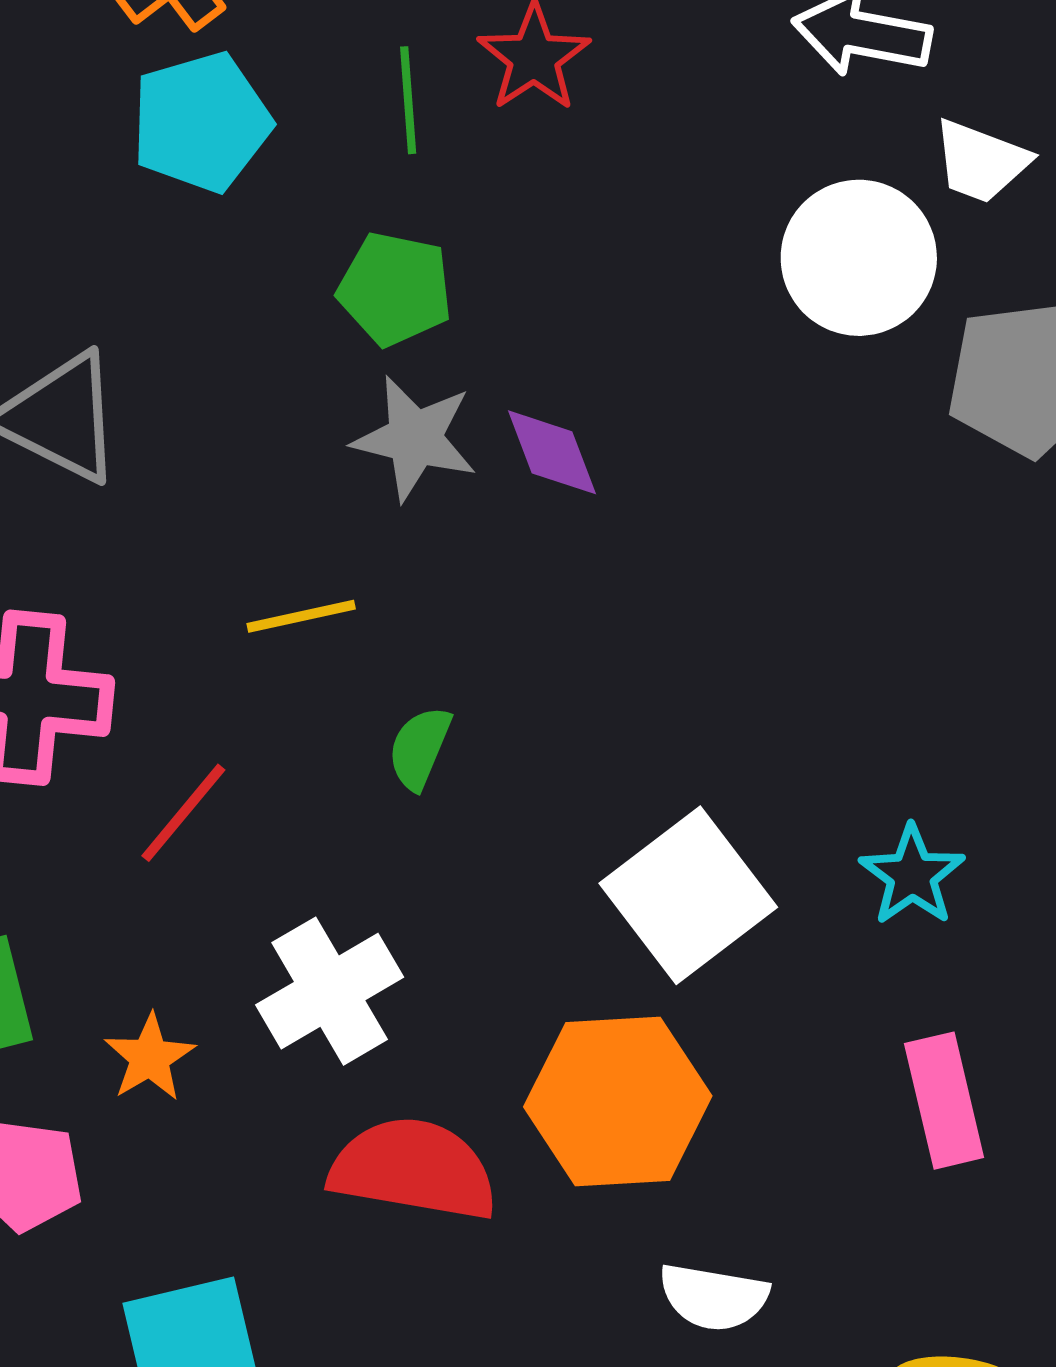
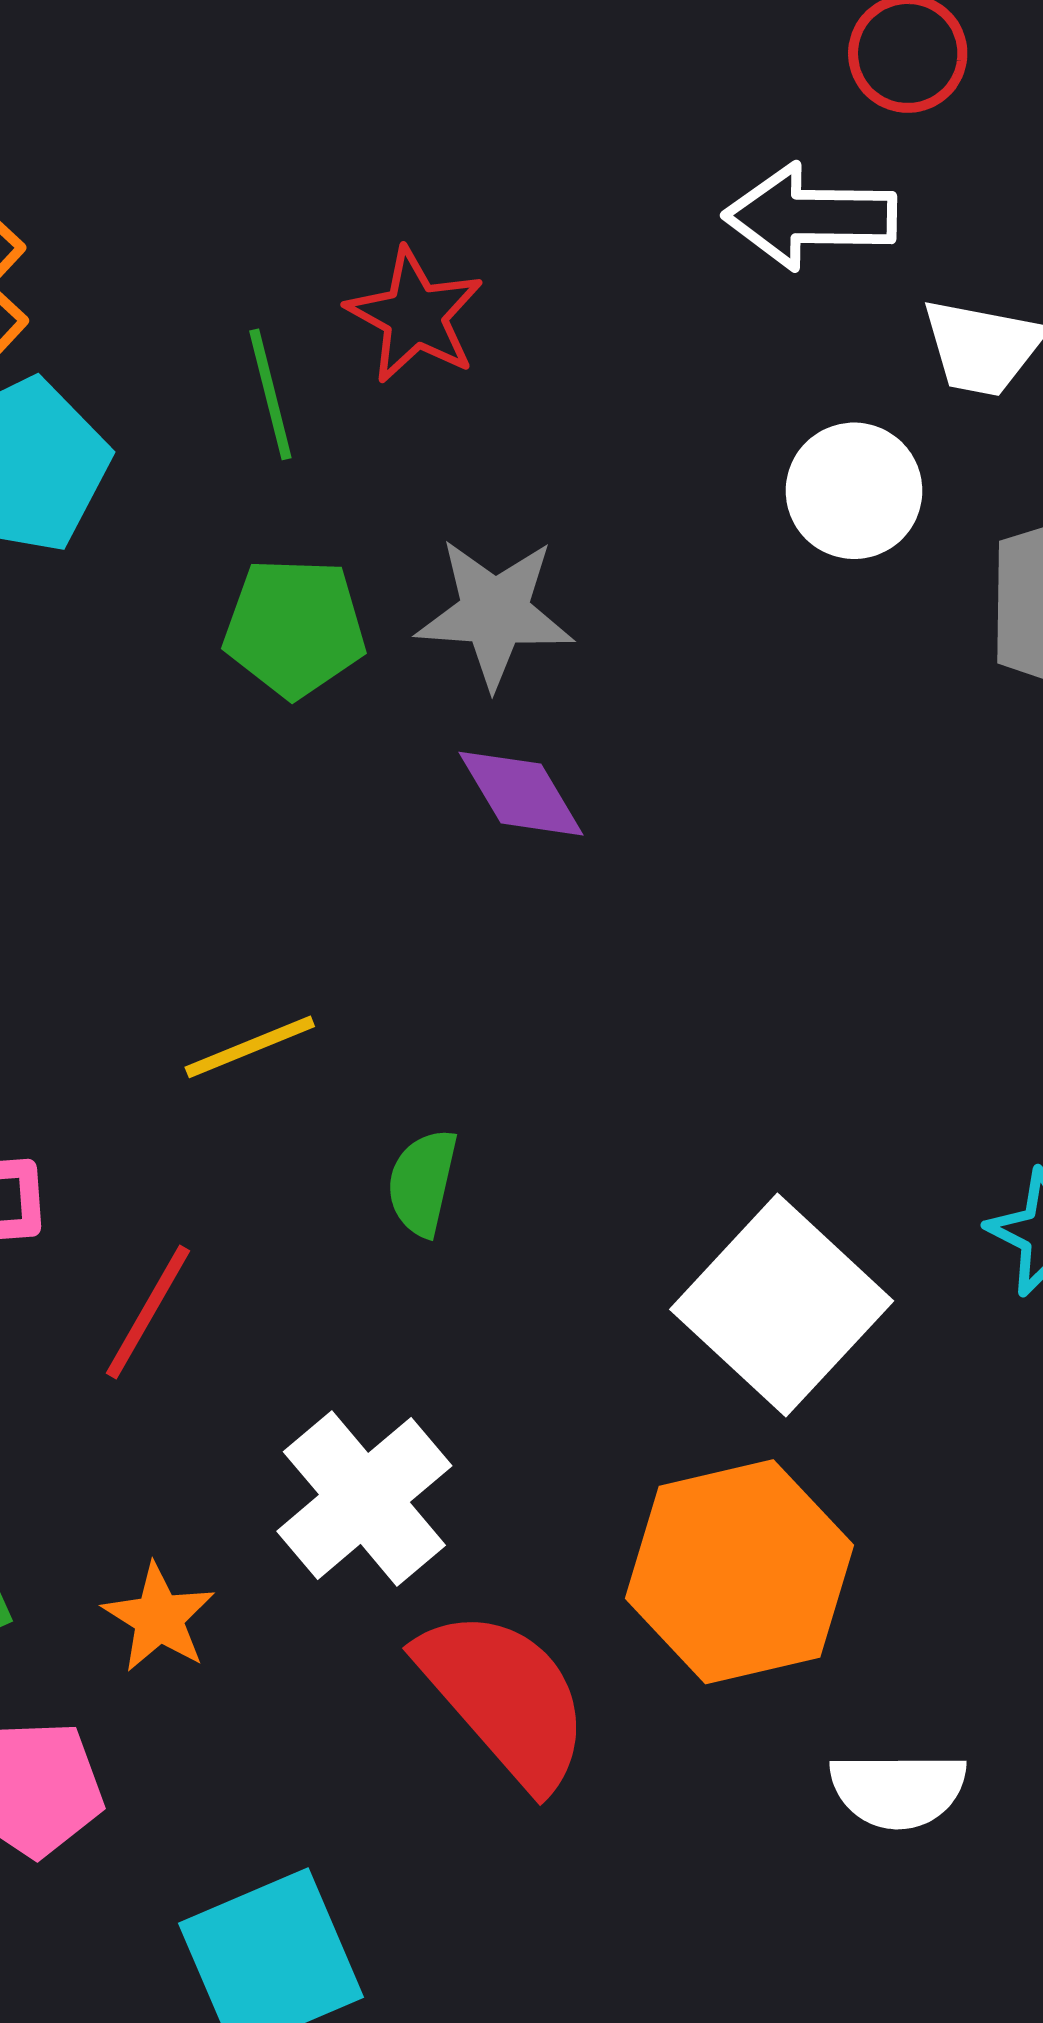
white circle: (859, 258) -> (854, 491), size x0.7
gray star: (415, 438) -> (495, 613), moved
red semicircle: (413, 1169) -> (505, 1698), turned 49

